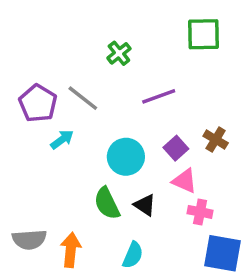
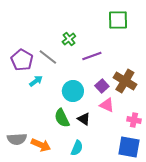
green cross: (119, 53) -> (69, 39), moved
brown cross: (216, 140) -> (125, 81), size x1.6
pink cross: (200, 212) -> (134, 120), moved
orange arrow: (71, 250) -> (41, 145), turned 108

